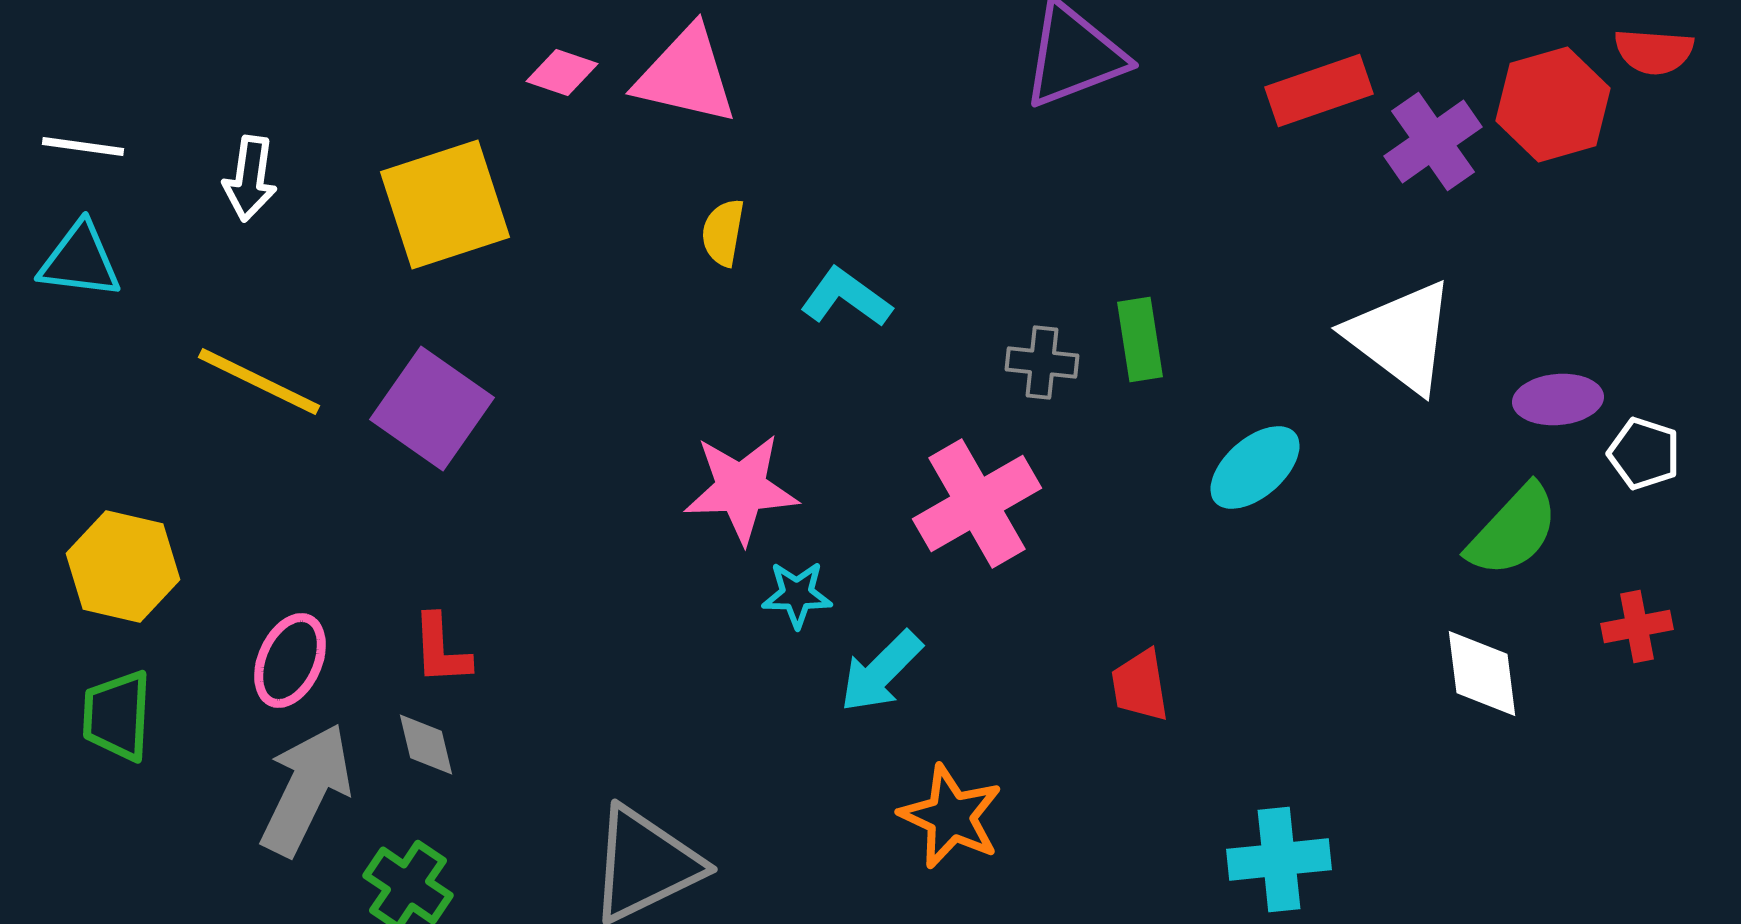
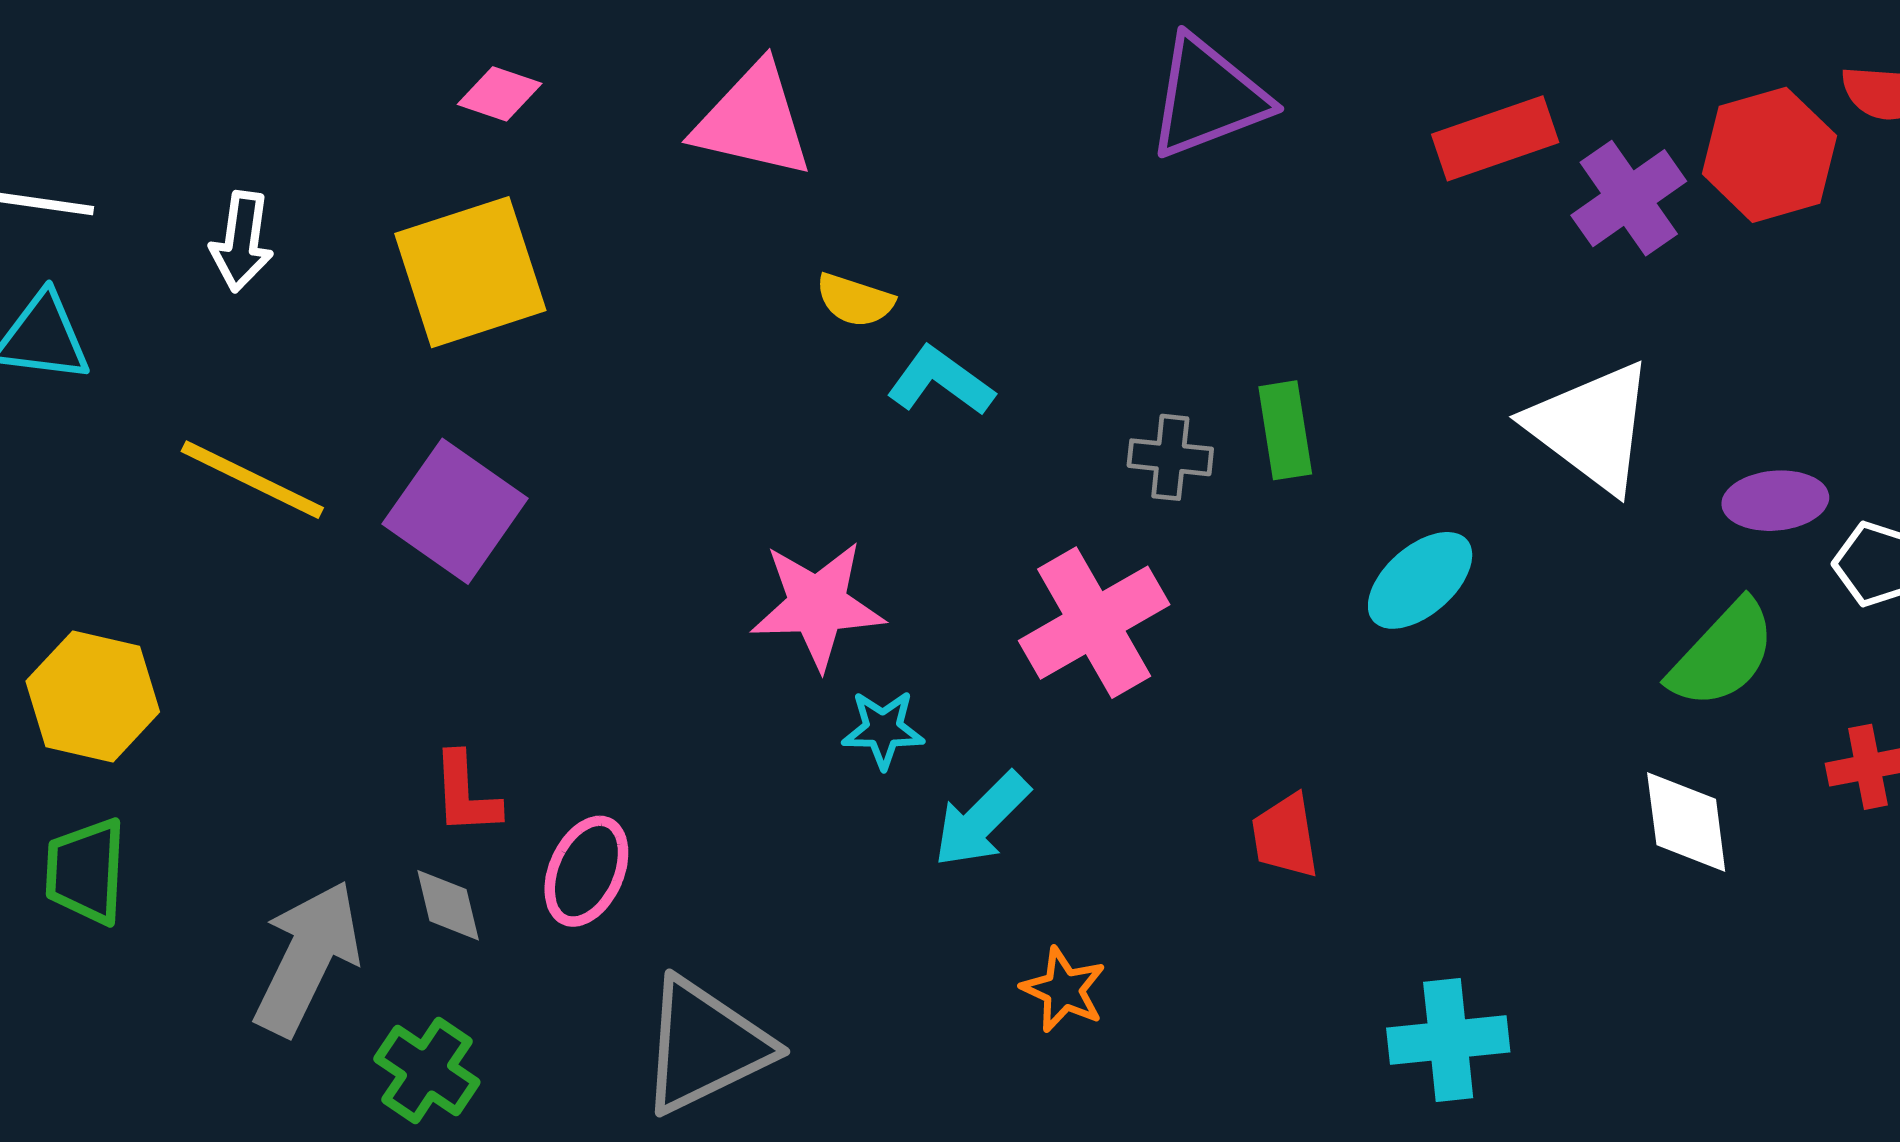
pink diamond: (562, 72) -> (500, 94), moved
yellow semicircle: (723, 232) -> (855, 300), moved, turned -82
pink ellipse: (290, 660) -> (586, 871), moved
orange star: (951, 816) -> (1064, 990), size x0.7

